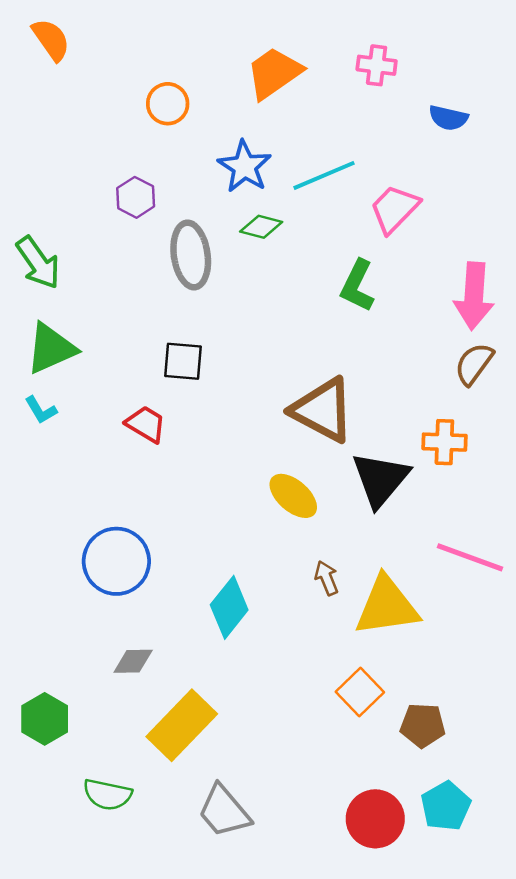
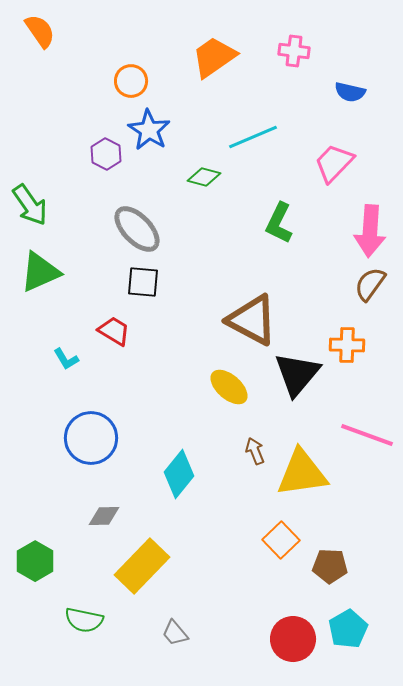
blue star: (245, 167) -> (149, 130), moved
pink trapezoid: (394, 209) -> (334, 163), moved
gray ellipse: (191, 255) -> (137, 229), moved, turned -36
cyan L-shape: (41, 410) -> (66, 359), moved
gray trapezoid: (224, 811) -> (175, 633), size x0.6

